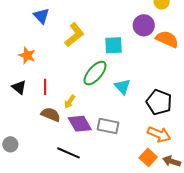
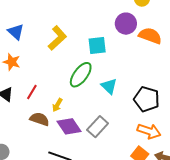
blue triangle: (41, 16) -> (16, 32), moved
red line: (45, 87) -> (32, 92), turned 35
gray rectangle: (108, 126) -> (98, 127), turned -55

